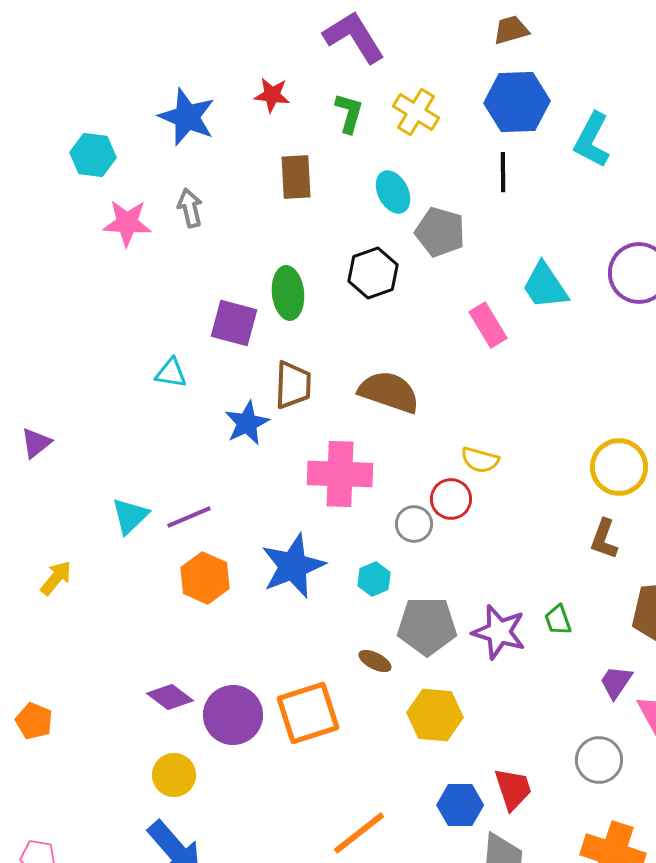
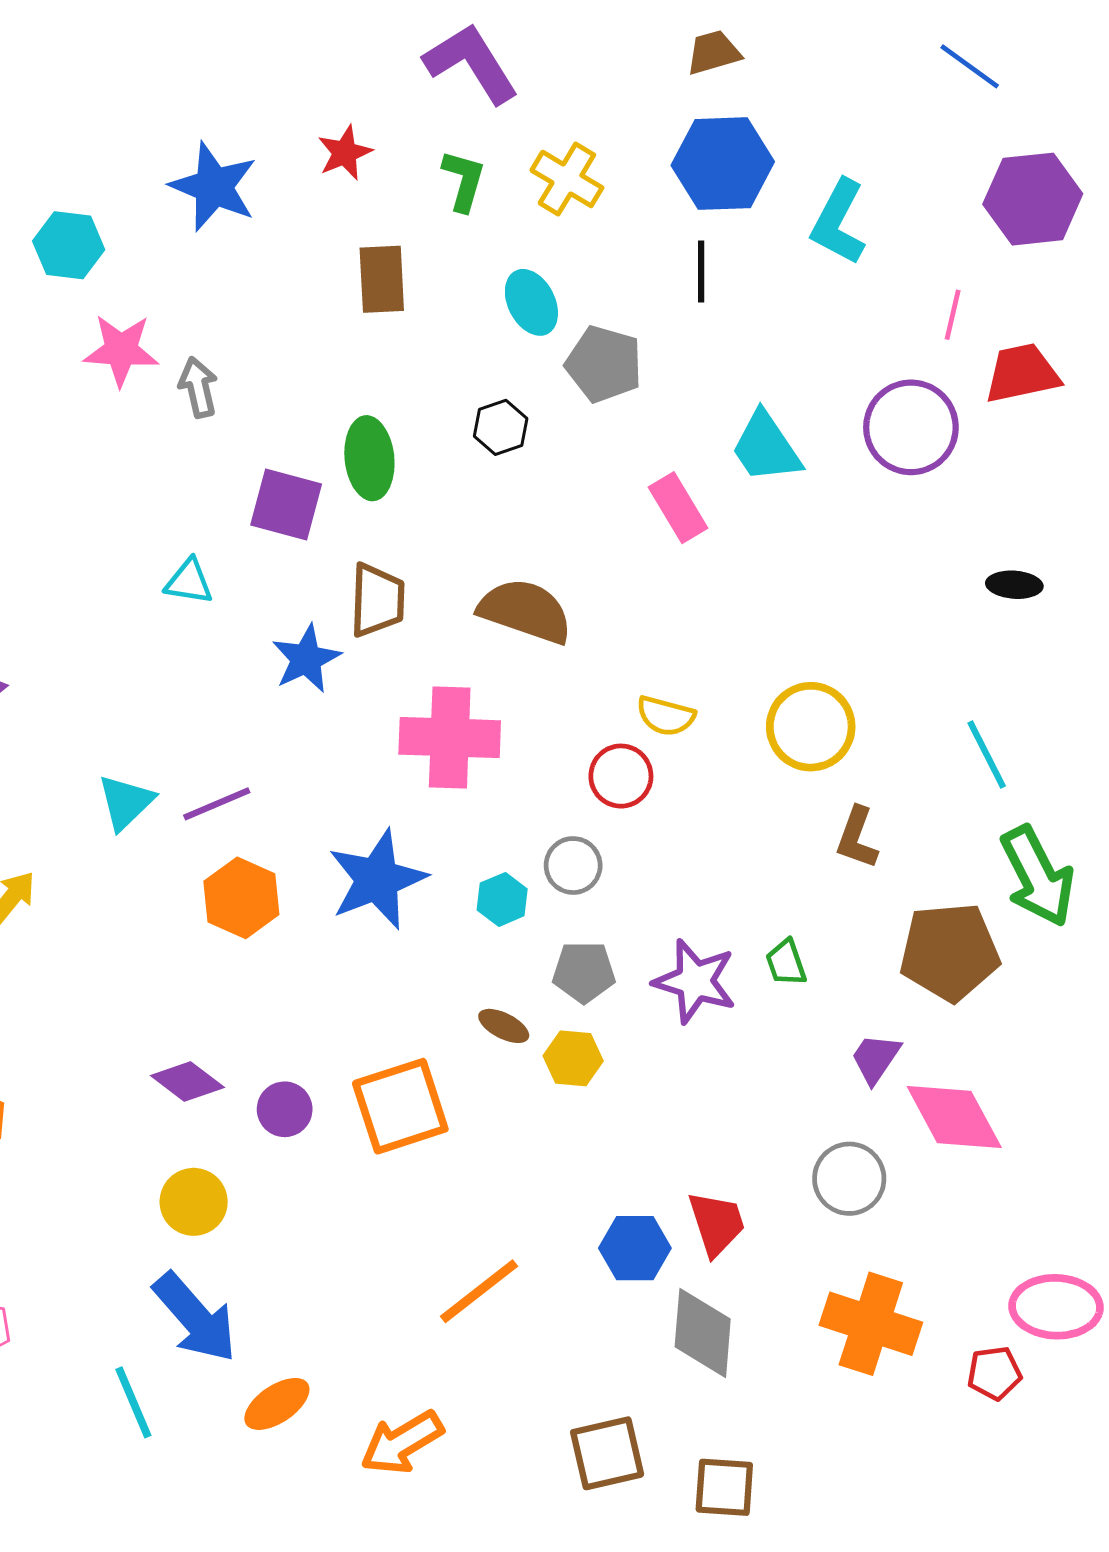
red star: (272, 95) -> (345, 153), turned -30
gray arrow: (190, 208) -> (198, 387), moved
black hexagon: (373, 273) -> (501, 427), size x0.7
yellow circle: (619, 467) -> (811, 727), moved
gray circle: (414, 524) -> (573, 866), moved
gray pentagon: (427, 626) -> (584, 972), size x0.7
purple circle: (233, 715) -> (285, 1109), size x0.6
yellow hexagon: (435, 715) -> (573, 1058), moved, size x0.7

